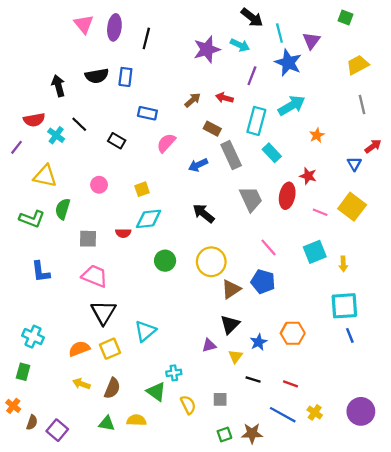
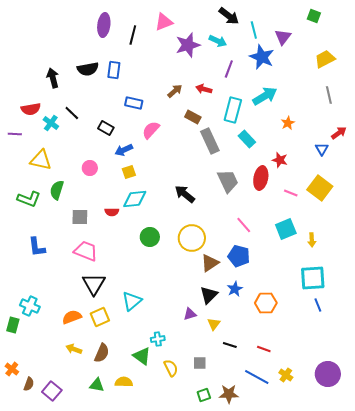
pink triangle: (84, 24) -> (164, 22), moved, turned 48
purple line: (17, 147) -> (15, 134), turned 56
blue arrow: (198, 165) -> (124, 150), moved
blue star: (259, 342) -> (235, 289), moved
green rectangle: (23, 372) -> (13, 325), moved

